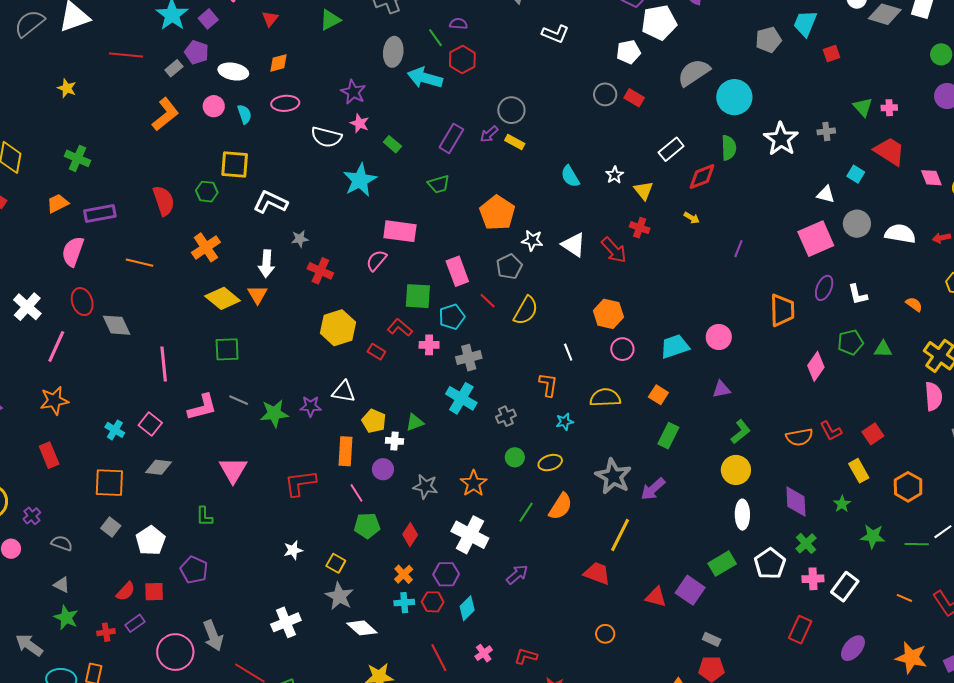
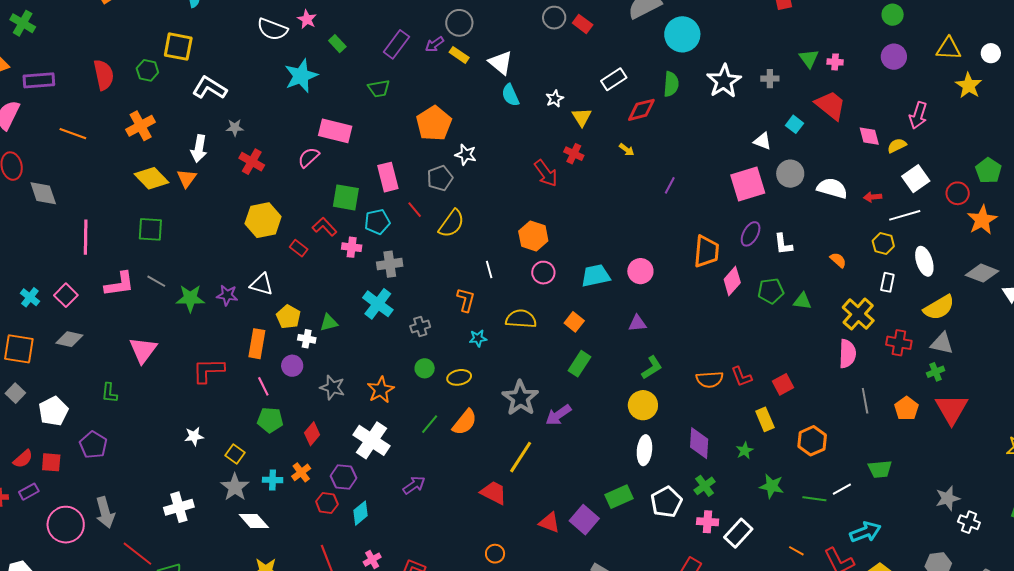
white triangle: (574, 245) -> (501, 63), moved
pink diamond: (816, 366) -> (732, 281), moved
cyan cross: (404, 603) -> (273, 480), moved

